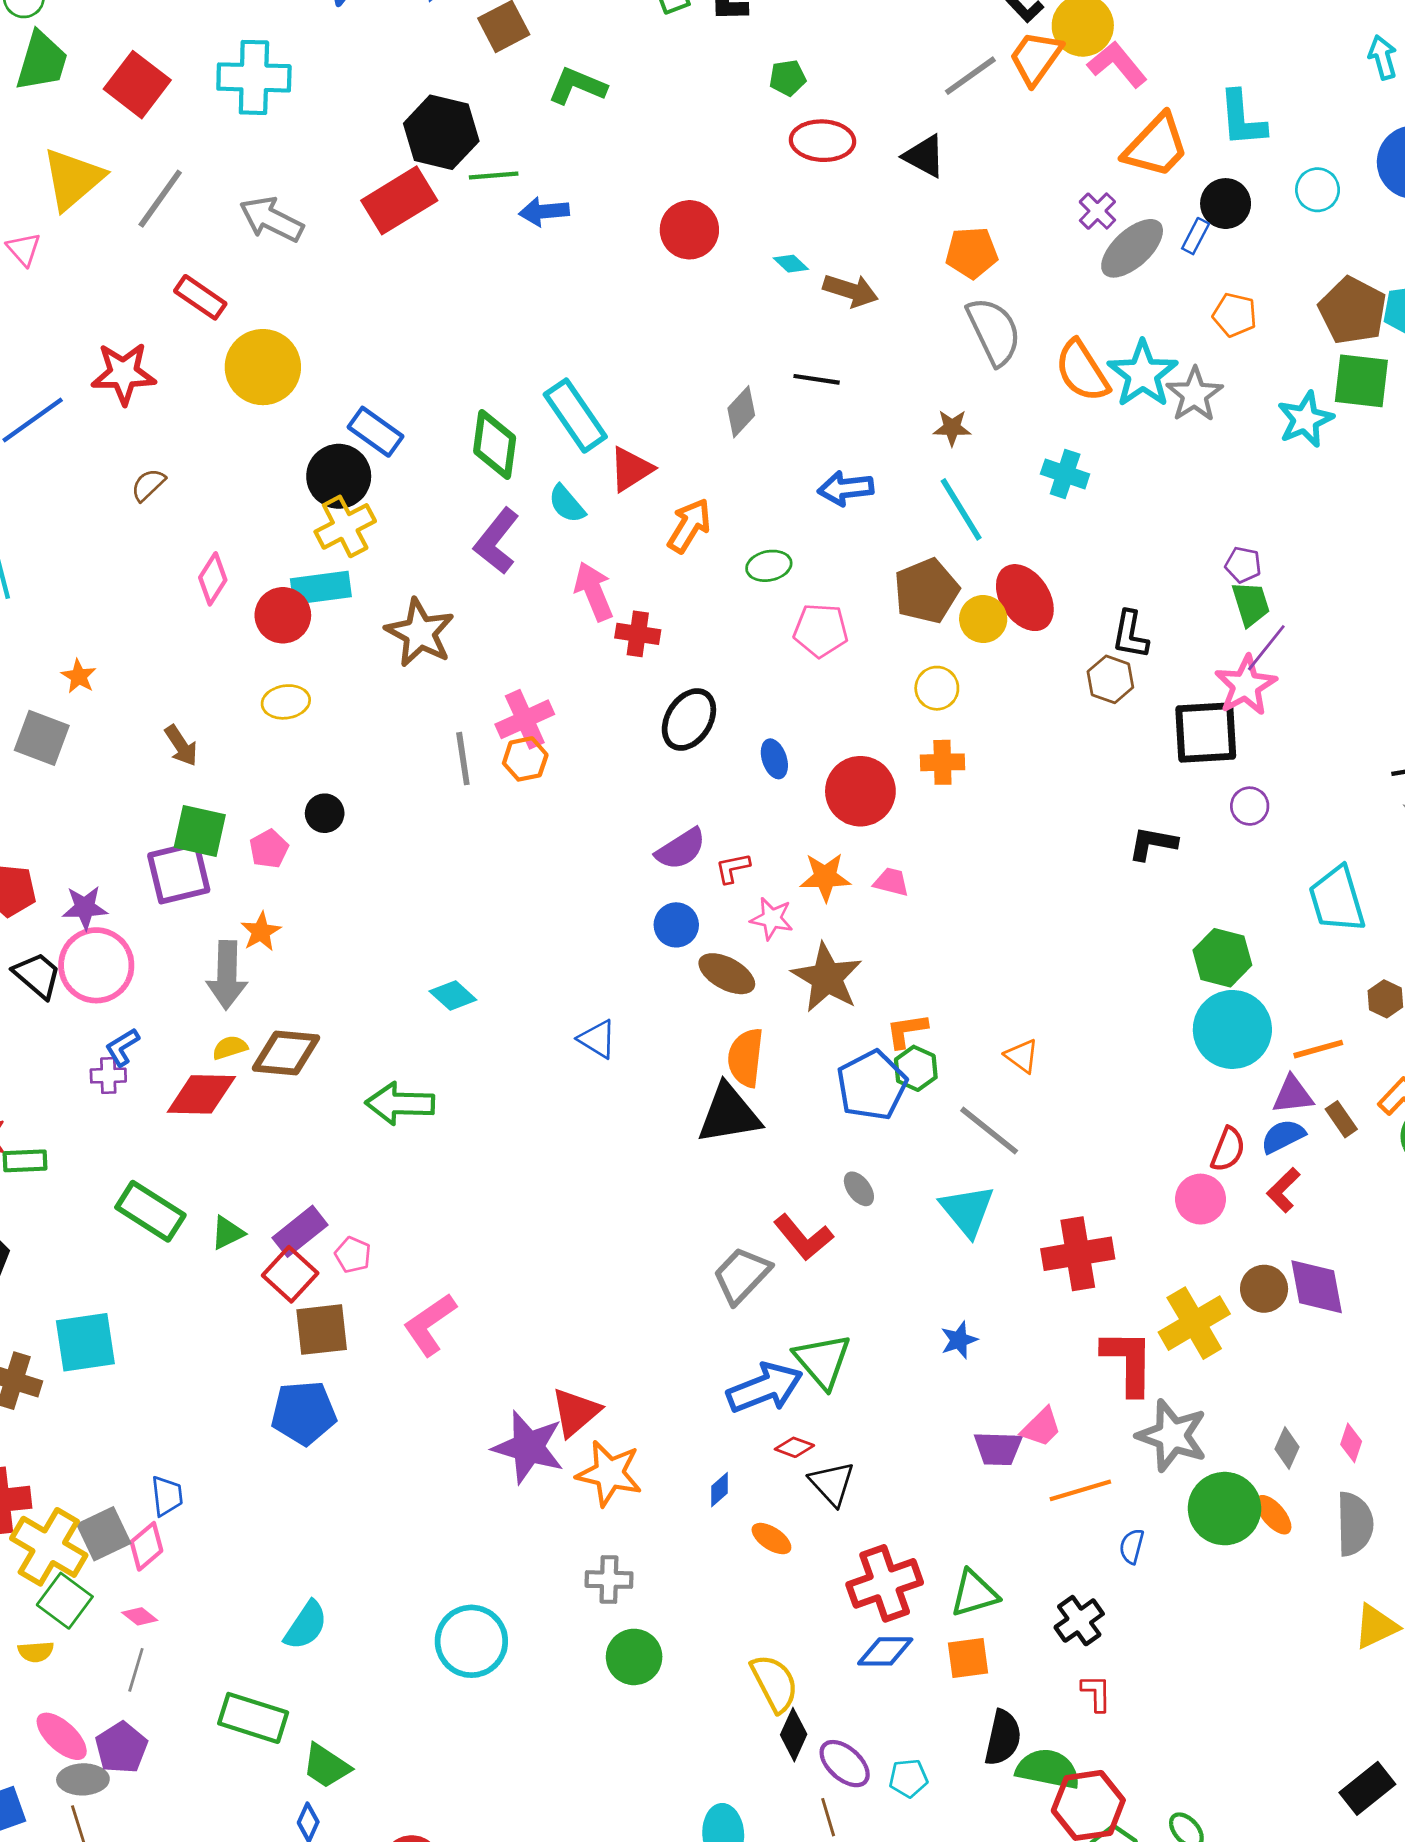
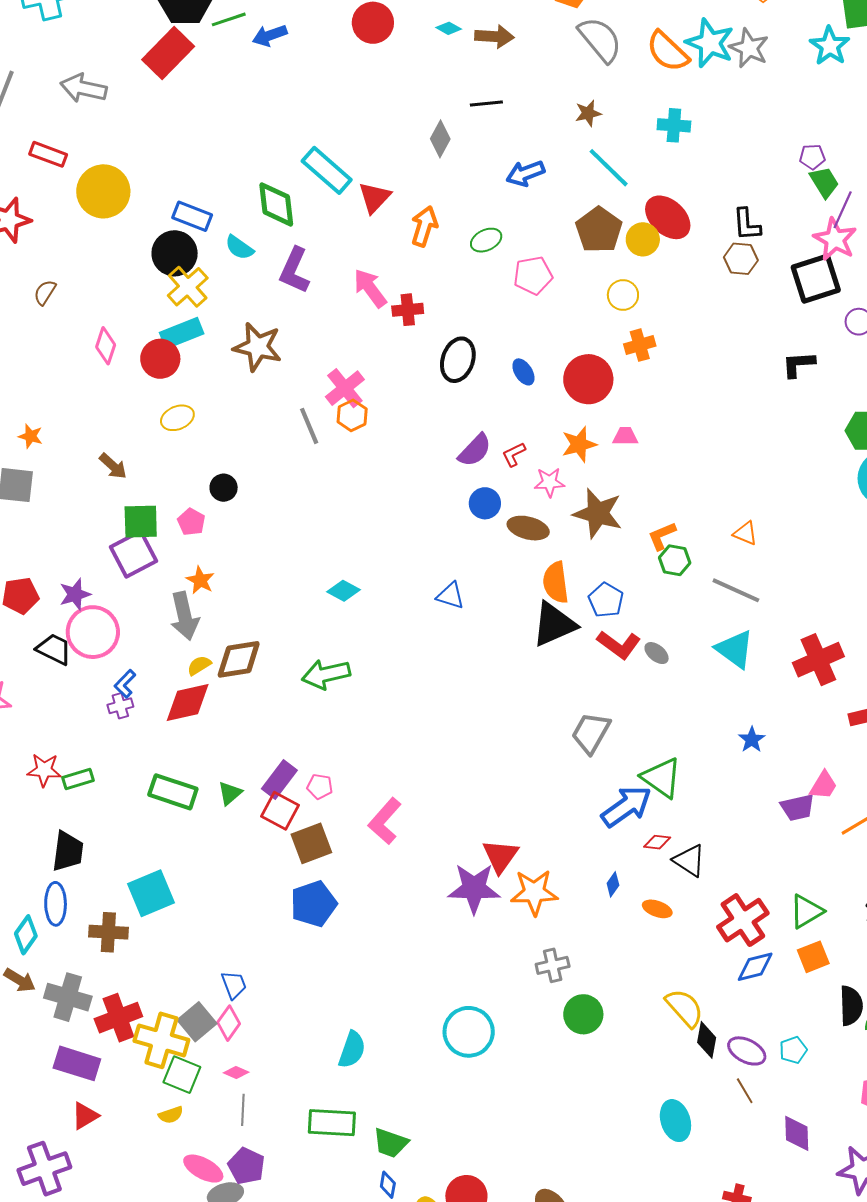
cyan semicircle: (567, 504) -> (239, 247), moved
blue pentagon: (872, 1085) -> (606, 600), moved, size x0.7
red L-shape: (803, 1237) -> (619, 645), moved

